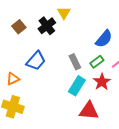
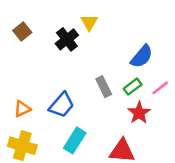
brown square: (19, 27) -> (22, 31), moved
blue trapezoid: (36, 61) -> (62, 105), moved
cyan rectangle: (77, 86) -> (75, 140), moved

